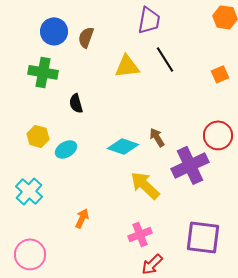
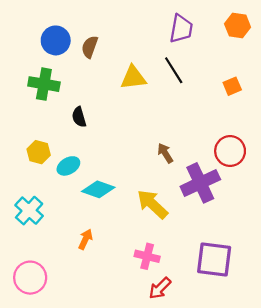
purple trapezoid: (149, 20) -> (181, 29), moved
cyan diamond: (123, 146) -> (98, 189), moved
pink cross: (140, 234) -> (147, 256), turned 35

